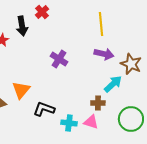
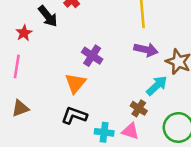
black arrow: (22, 26) -> (48, 16), turned -30
orange triangle: (21, 90) -> (75, 83), moved
brown cross: (98, 103) -> (139, 108), turned 32

